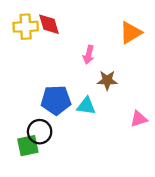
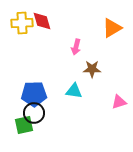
blue pentagon: (56, 100) -> (34, 94), moved

